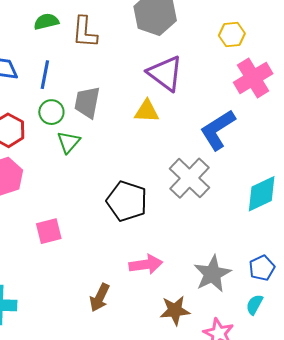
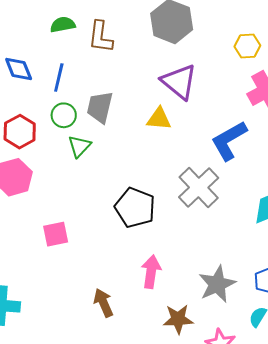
pink arrow: (146, 264) -> (151, 272), turned -76
brown arrow: (100, 298) -> (103, 303), turned 128

